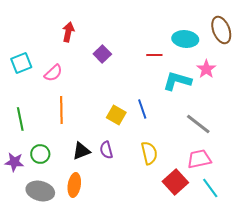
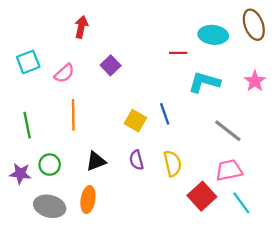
purple square: (102, 54) -> (111, 65), moved
pink star: (206, 69) -> (255, 81), moved
purple semicircle: (106, 150) -> (136, 160), moved

